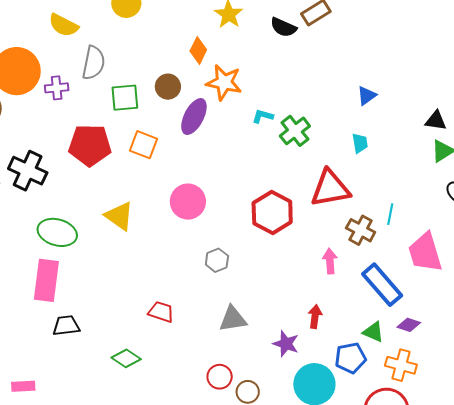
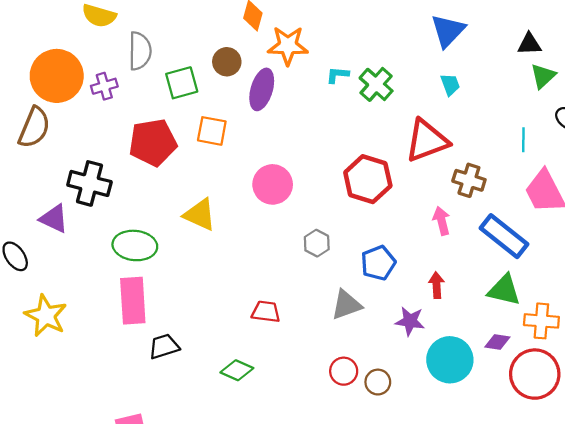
blue triangle: (367, 96) -> (448, 31), size x1.6
cyan line: (390, 214) -> (523, 140), moved
purple diamond: (409, 325) -> (497, 342), moved
green triangle: (373, 332) -> (504, 290), size x1.4
blue pentagon: (350, 358) -> (378, 263), moved

